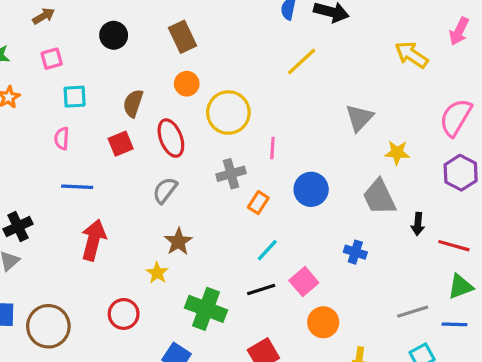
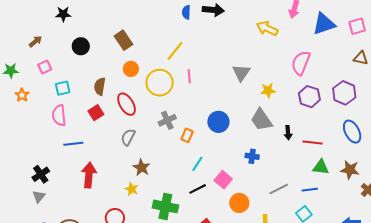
yellow line: (302, 61) -> (175, 51), moved
pink semicircle: (62, 138) -> (59, 115), size x1.5
pink line: (272, 148) -> (189, 76), moved
green triangle: (460, 287) -> (321, 167), turned 36
gray line: (413, 312) -> (279, 189), moved
blue line: (455, 324) -> (310, 190), moved

